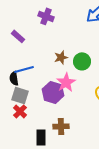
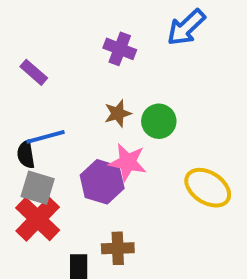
purple cross: (46, 16) -> (120, 49), moved
pink star: (66, 82) -> (128, 162), turned -30
red cross: (20, 111) -> (38, 219), size x1.6

